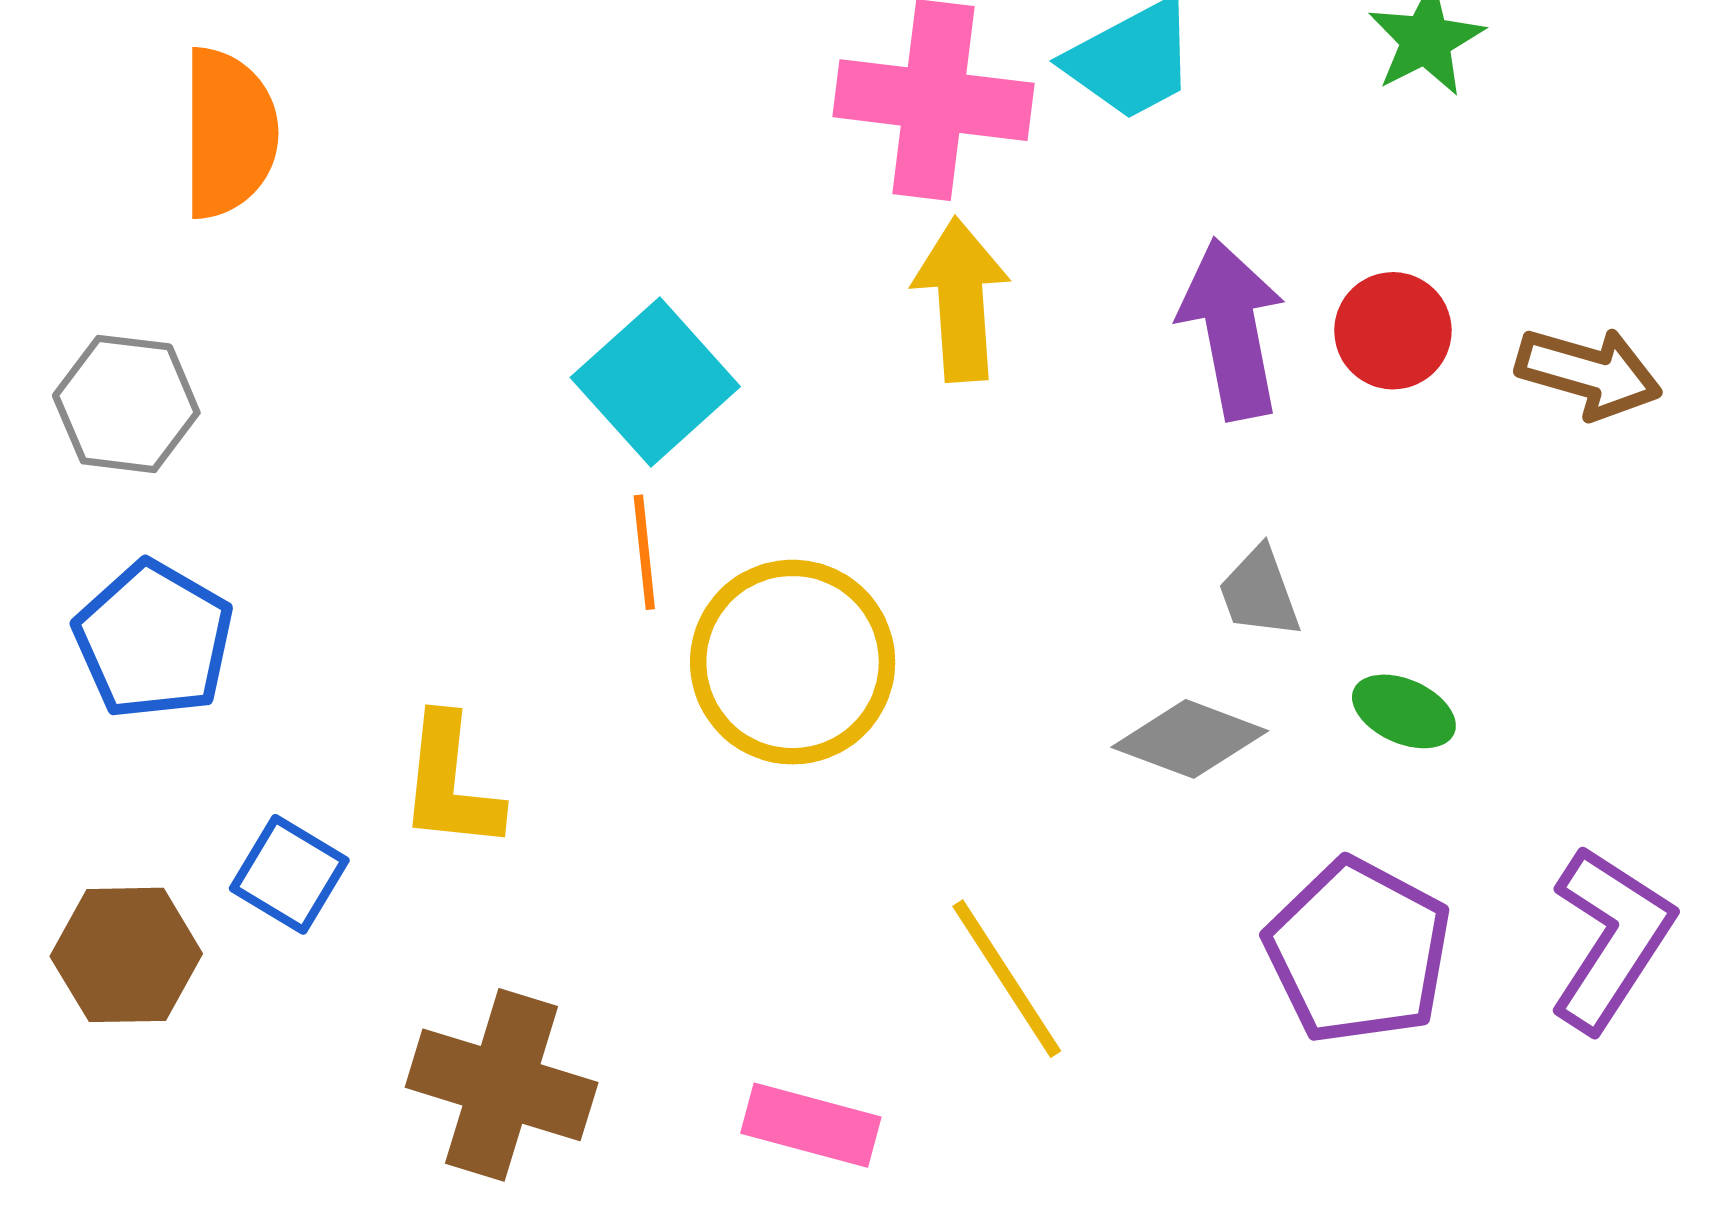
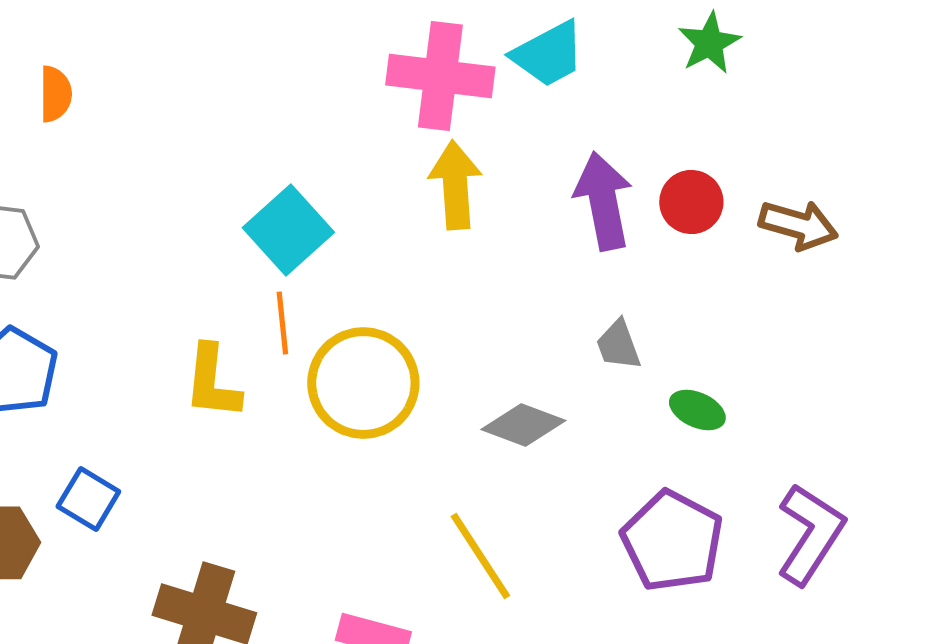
orange semicircle: (229, 133) -> (55, 94), size x0.6
gray diamond: (1190, 739) -> (523, 425), moved
yellow L-shape: (450, 783) -> (212, 382), moved

